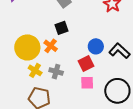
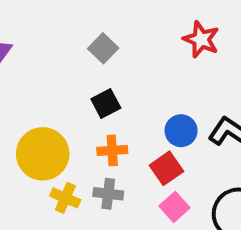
orange cross: (51, 46) -> (112, 150), moved, turned -32
pink square: (87, 83) -> (175, 207), turned -32

